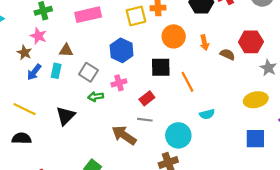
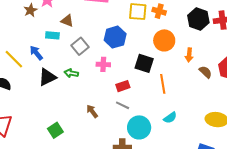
cyan rectangle: (56, 71) -> (52, 35), turned 64
blue arrow: (34, 72) -> (36, 53), moved, turned 84
green arrow: (96, 97) -> (71, 73), moved
cyan semicircle: (207, 114) -> (170, 118), turned -40
gray line: (145, 120) -> (123, 105), moved
brown arrow: (124, 135) -> (92, 111), size x0.6

